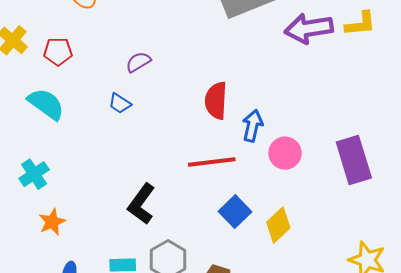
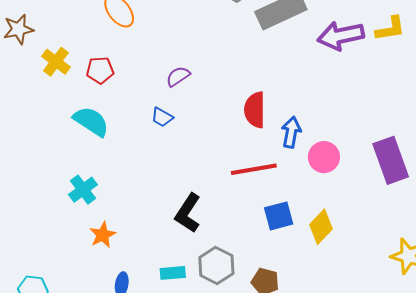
blue square: (235, 212) -> (279, 216), turned 32

